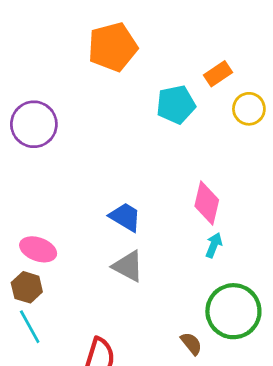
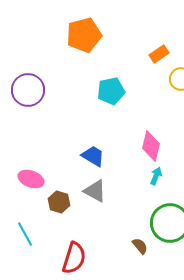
cyan pentagon: (176, 105) -> (111, 91), moved
brown hexagon: (27, 287) -> (59, 202), moved

